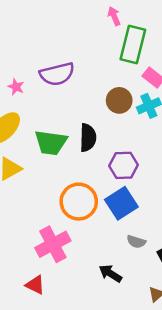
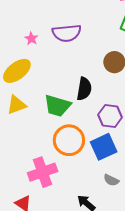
green trapezoid: (51, 143) -> (57, 106), moved

